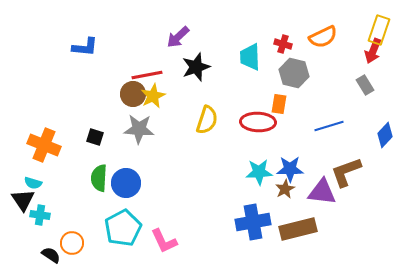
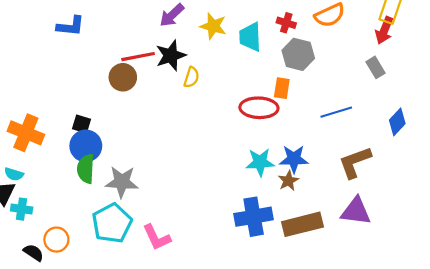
black star: (196, 67) -> (171, 55), moved
yellow star: (153, 96) -> (213, 26), moved, turned -30
yellow semicircle: (207, 120) -> (191, 77), moved, size x0.7
gray star: (139, 129) -> (122, 182), moved
blue circle: (126, 183) -> (86, 146), moved
purple triangle: (322, 192) -> (356, 211), moved

